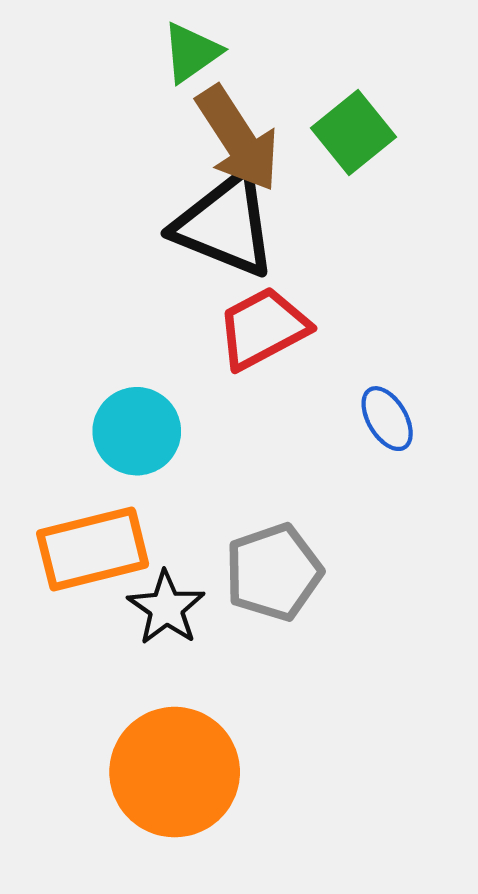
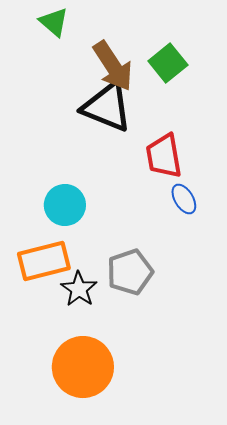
green triangle: (191, 53) -> (54, 22), moved, turned -44
red trapezoid: (263, 328) -> (164, 156), moved, turned -72

